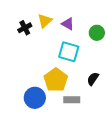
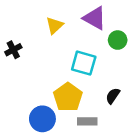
purple triangle: (68, 24) -> (95, 18), moved, size x1.5
black cross: (25, 28) -> (13, 50), moved

